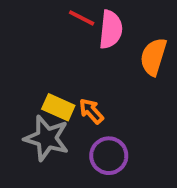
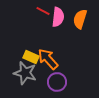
orange semicircle: (153, 57) -> (80, 19), moved
orange arrow: (91, 111) -> (48, 59), size x1.6

